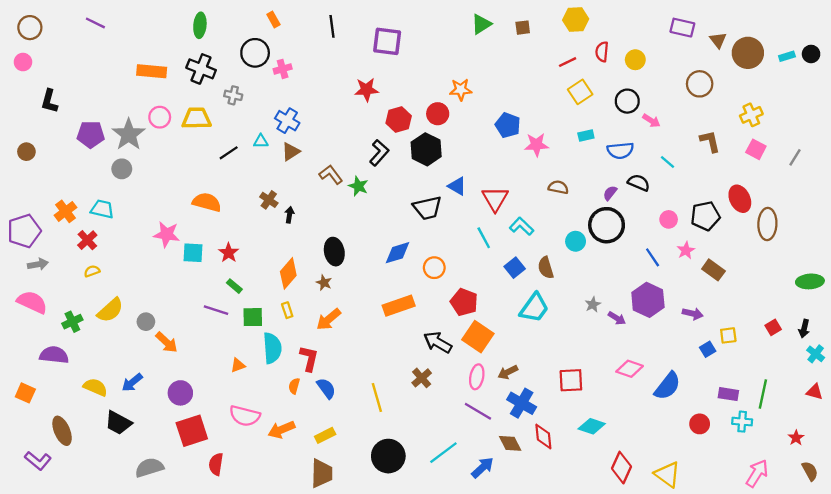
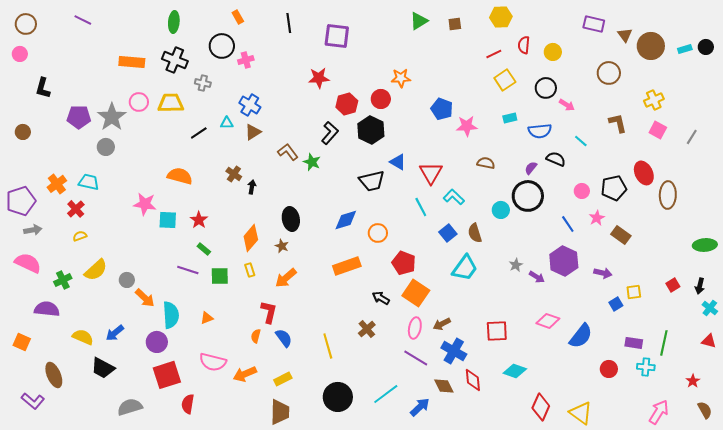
black arrow: (438, 342) -> (381, 298), size x0.7
cyan semicircle: (272, 348) -> (171, 315), moved

